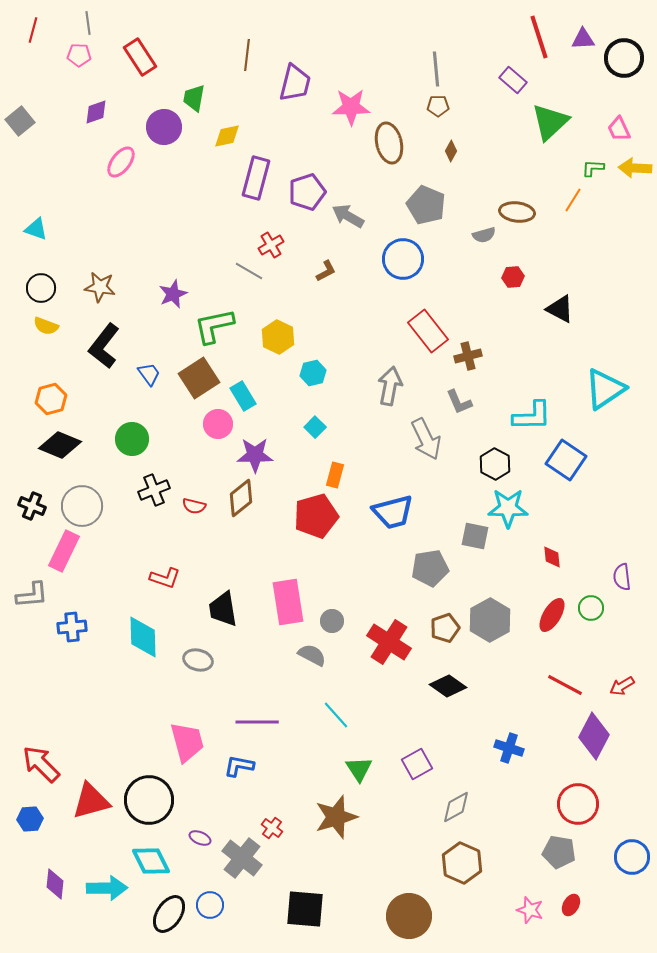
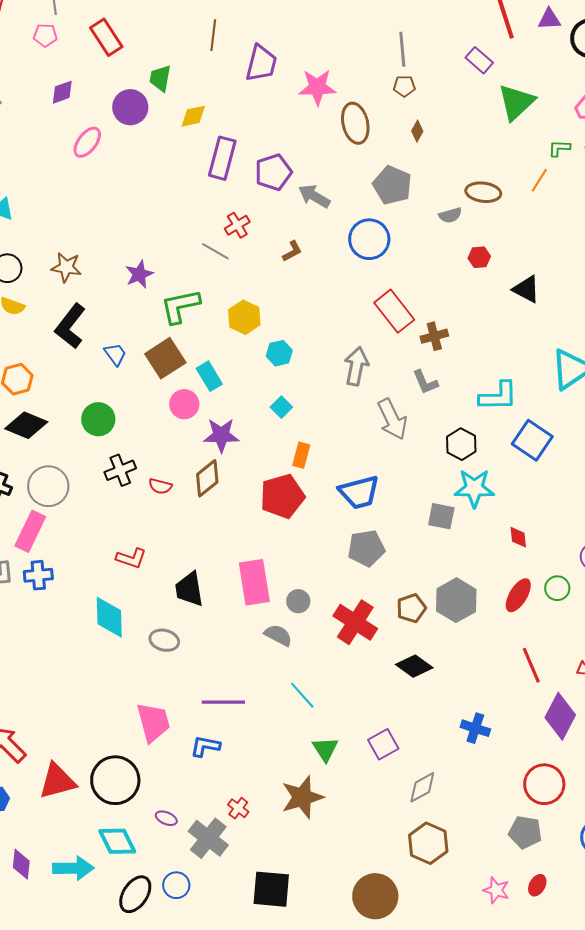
gray pentagon: (430, 568) -> (366, 548), moved
blue cross: (72, 627) -> (38, 575), moved
red line: (565, 685) -> (531, 665), turned 39

